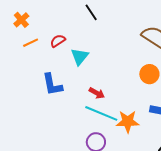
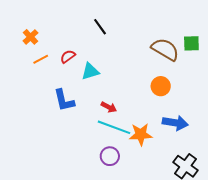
cyan triangle: (80, 57) -> (90, 71), turned 36

